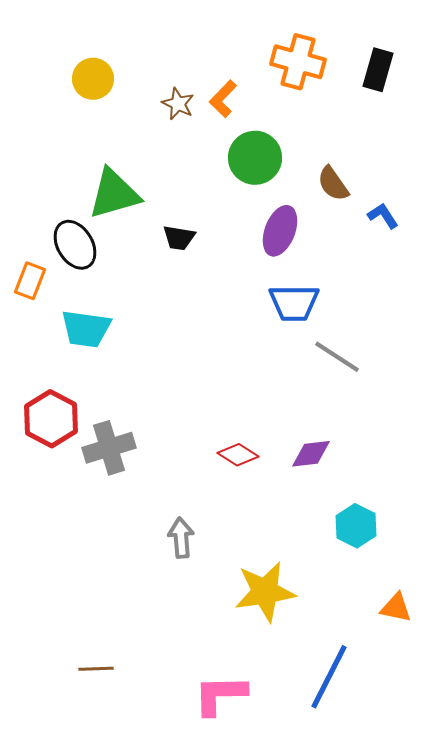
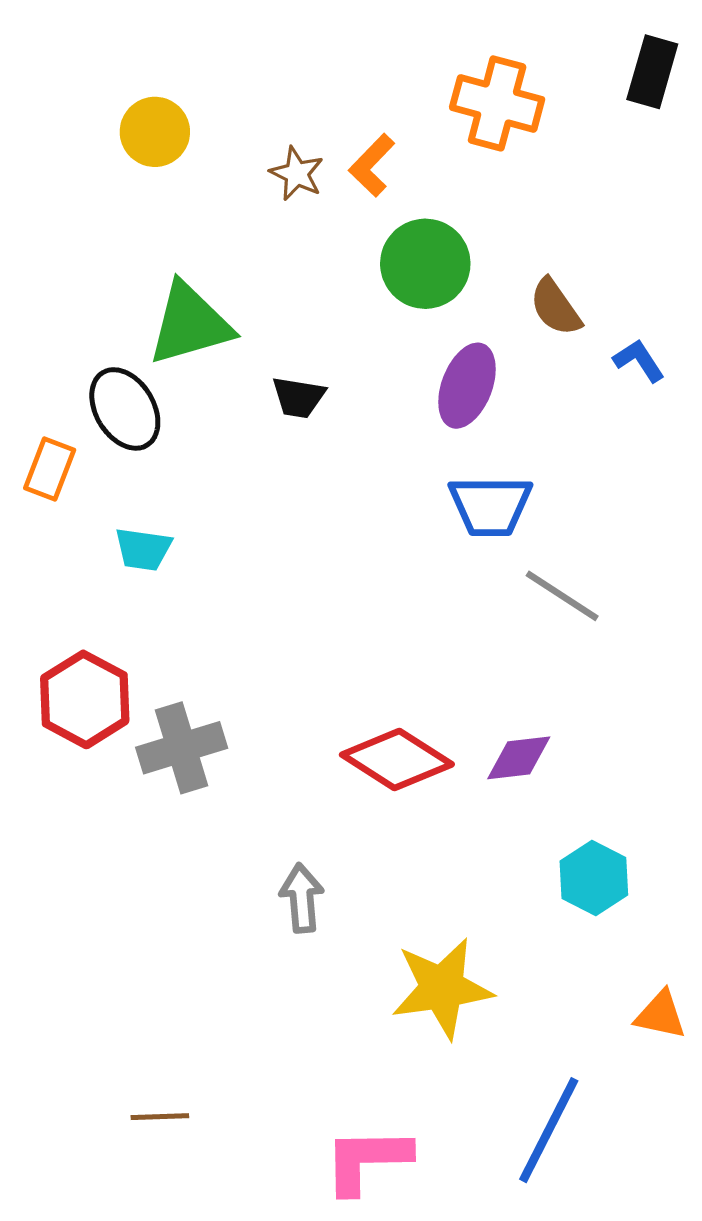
black rectangle: (378, 70) -> (652, 72), moved
cyan trapezoid: (86, 329) -> (143, 549), size x0.7
red diamond: (238, 455) -> (397, 759), size x1.6

